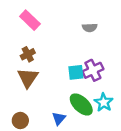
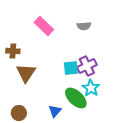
pink rectangle: (30, 20) -> (44, 26), moved
brown cross: (28, 54) -> (13, 51), moved, turned 32
cyan star: (104, 102) -> (91, 88), moved

